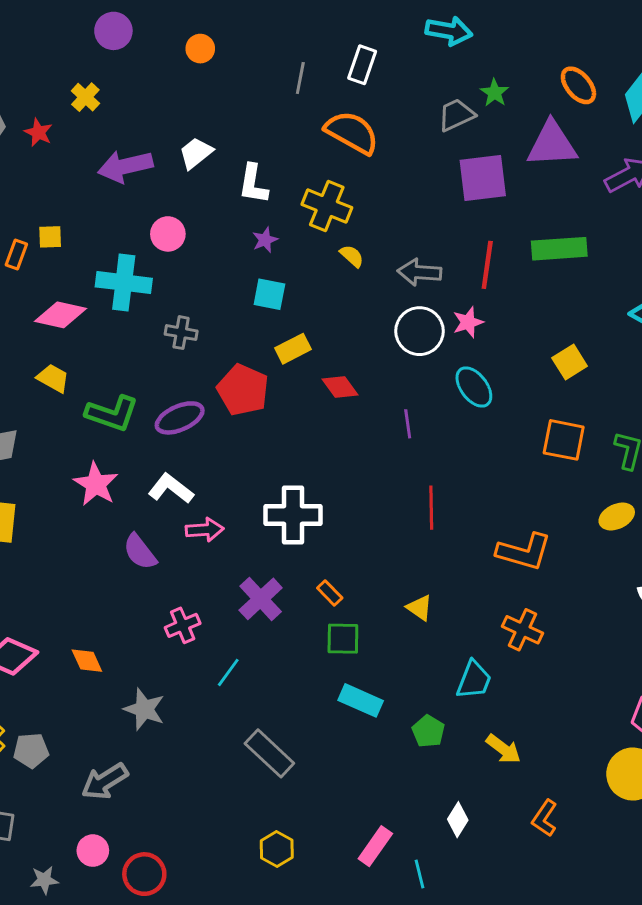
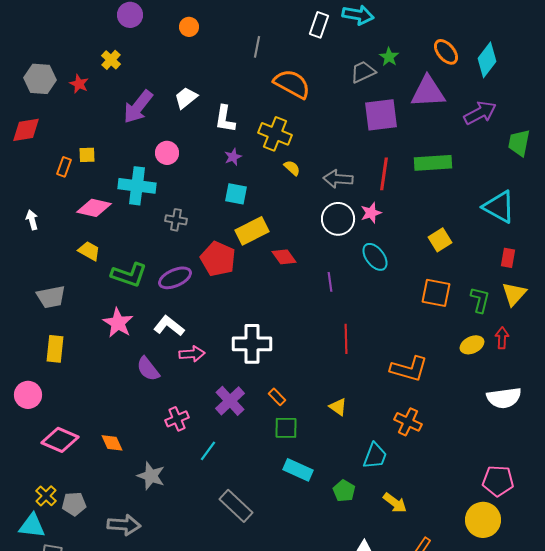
white rectangle: (362, 65) -> (319, 25), moved
purple arrow: (125, 166) -> (138, 107), turned -39
yellow rectangle: (293, 349) -> (252, 231), size x1.4
gray arrow: (105, 781) -> (124, 525), turned -144

